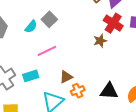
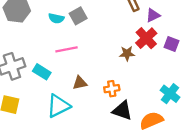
cyan semicircle: (31, 27) -> (56, 18), turned 48
cyan rectangle: (31, 76) -> (42, 72), turned 35
orange cross: (78, 91) -> (112, 89), moved

